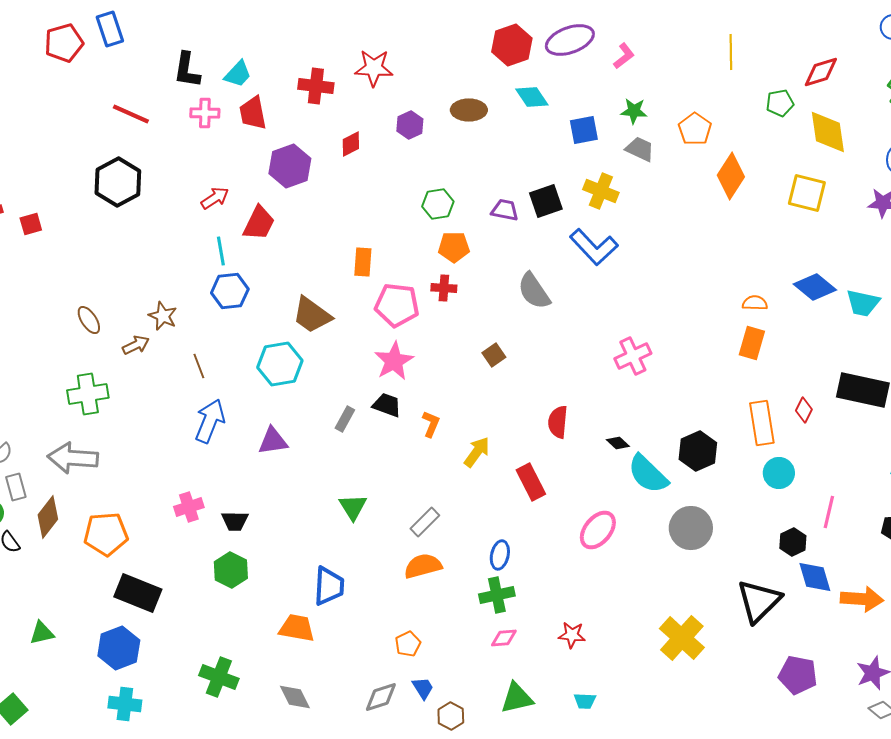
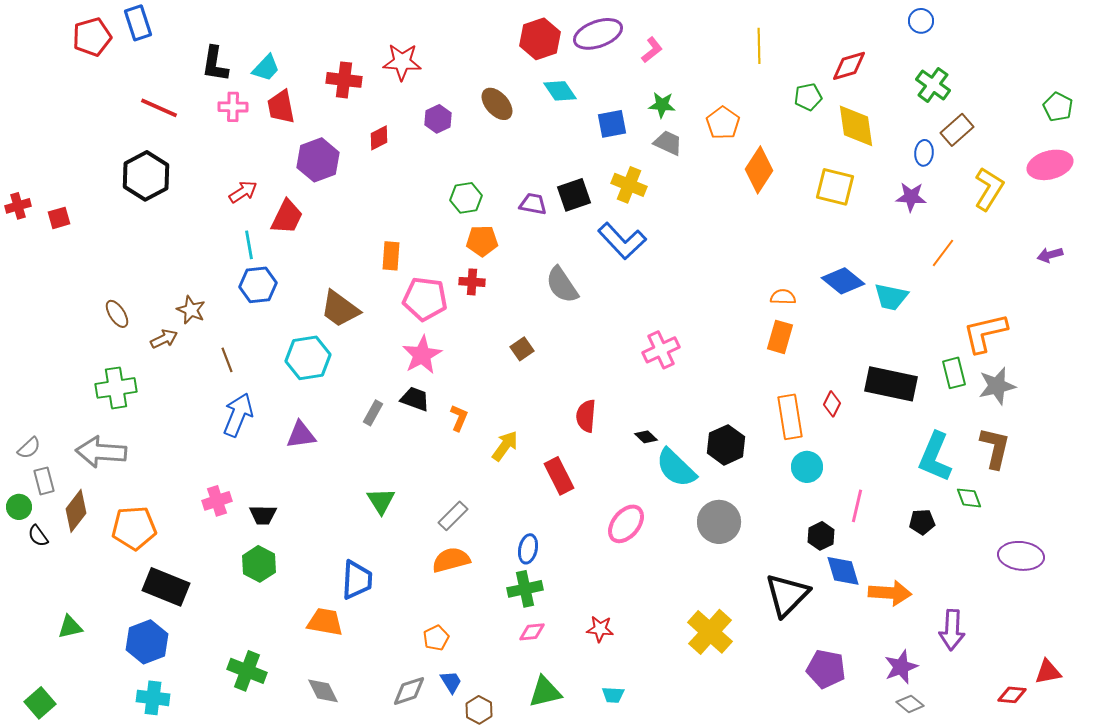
brown ellipse: (469, 110) -> (497, 104), turned 48

